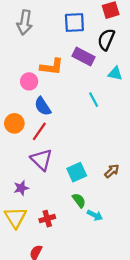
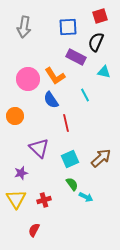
orange L-shape: (52, 67) -> (55, 76), moved, turned 50
pink circle: (29, 81) -> (28, 79), size x1.5
blue semicircle: (43, 106) -> (51, 100), moved
red line: (39, 131) -> (66, 123), moved, turned -48
brown arrow: (112, 171) -> (101, 158), size x1.5

